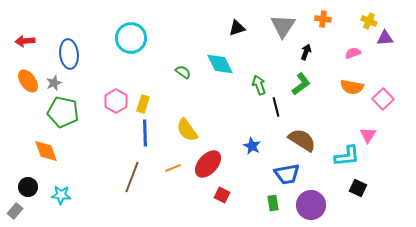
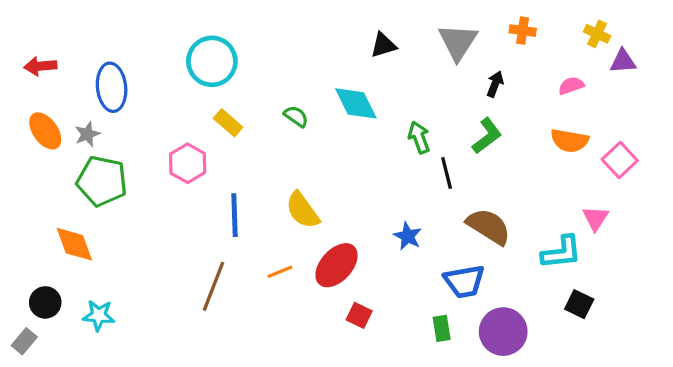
yellow rectangle: (143, 104) -> (228, 123), moved, turned -66

